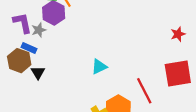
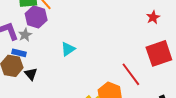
cyan triangle: (99, 67) -> (68, 49), moved

